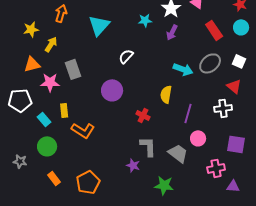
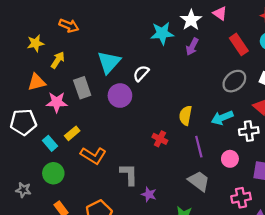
orange arrow: (61, 13) -> (69, 26), turned 96
cyan star: (145, 20) -> (162, 33), size x1.5
cyan triangle: (99, 25) -> (109, 62), moved
cyan arrow: (183, 69) -> (222, 118), moved, turned 138
purple circle: (112, 90) -> (120, 96), moved
yellow rectangle: (64, 110) -> (72, 133), turned 56
purple line: (188, 113) -> (199, 147), moved, turned -30
pink circle: (198, 138) -> (230, 159), moved
gray L-shape: (148, 146) -> (129, 174), moved

